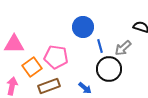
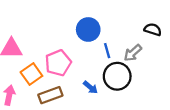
pink pentagon: (56, 57) -> (58, 63), turned -30
blue arrow: (85, 88) -> (90, 87), moved

